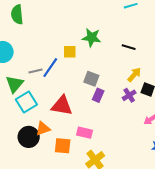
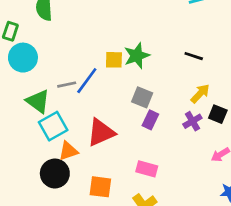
green star: (92, 38) -> (137, 56), moved, turned -30
green triangle: (15, 84) -> (38, 101), turned -36
red triangle: (62, 106) -> (101, 133), turned -35
orange triangle: (43, 129) -> (68, 151), moved
pink rectangle: (84, 133) -> (147, 169), moved

